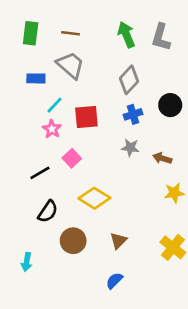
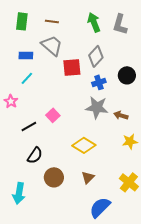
cyan line: (55, 105) -> (27, 78), moved
red square: (86, 117) -> (72, 67), moved
pink star: (52, 129) -> (11, 101), moved
gray star: (130, 148) -> (97, 107), size x1.6
yellow diamond: (94, 198) -> (84, 145), moved
cyan arrow: (27, 262) -> (19, 193), size x1.5
blue semicircle: (114, 281) -> (100, 207), moved, size x1.6

